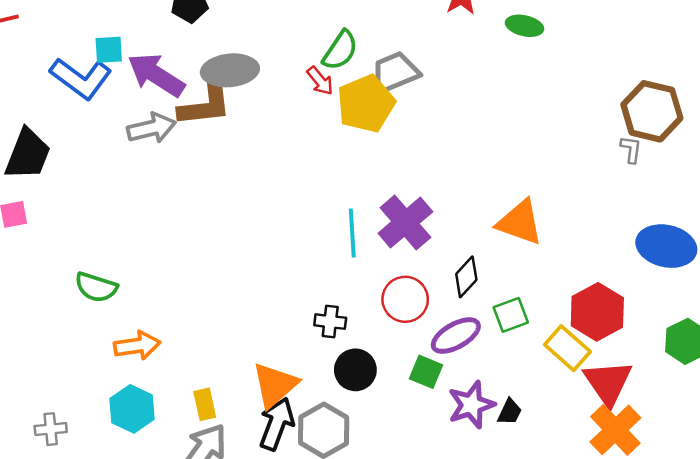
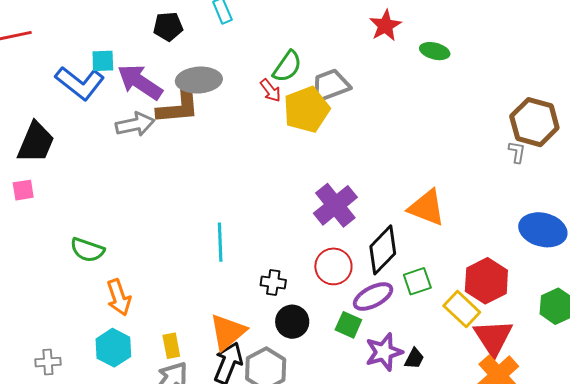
cyan line: (352, 233) -> (220, 242), moved
black diamond: (466, 277) -> (383, 250), size x1.5
orange arrow: (137, 346) -> (119, 297), turned 78

